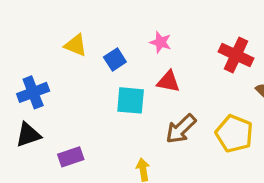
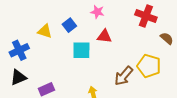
yellow triangle: (76, 45) -> (45, 31), moved
brown arrow: (181, 129) -> (124, 76), moved

